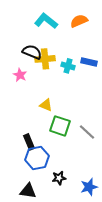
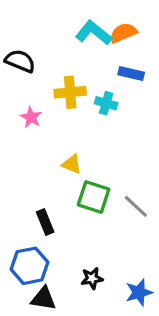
cyan L-shape: (46, 21) -> (94, 33), moved
black semicircle: (32, 52) -> (20, 61), moved
blue rectangle: (89, 62) -> (131, 73), moved
blue hexagon: (37, 158) -> (29, 266), moved

